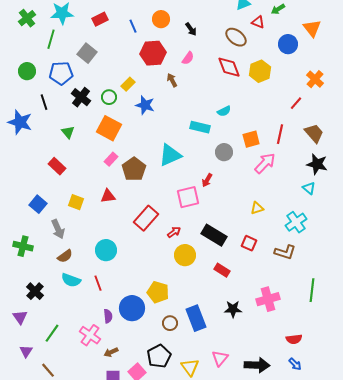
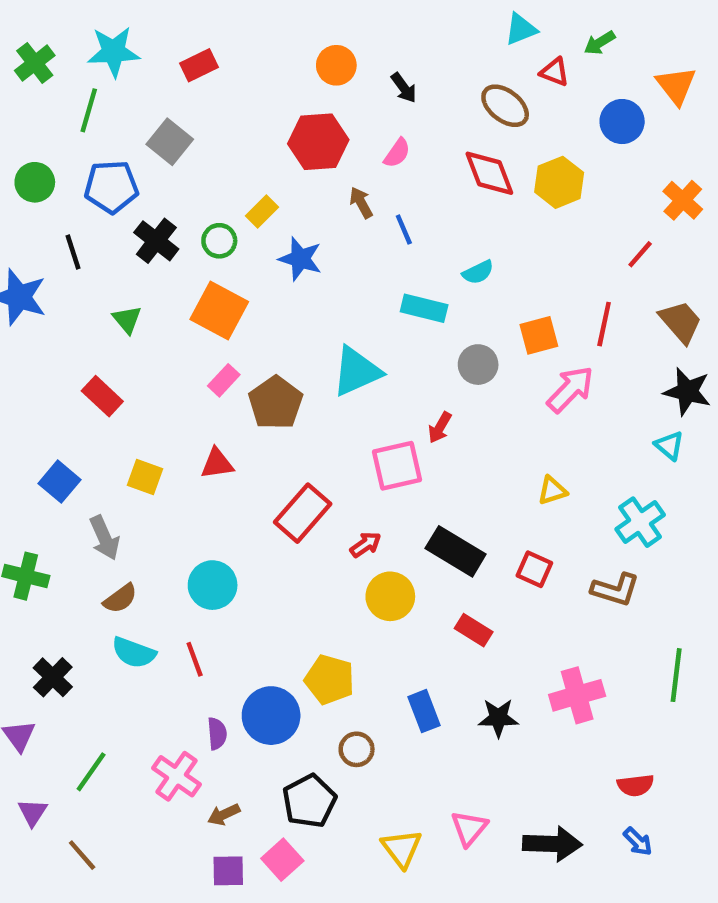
blue line: (133, 26) -> (404, 230), moved
blue rectangle: (196, 318) -> (424, 711), moved, size x0.7
black pentagon: (159, 356) -> (309, 801), moved

